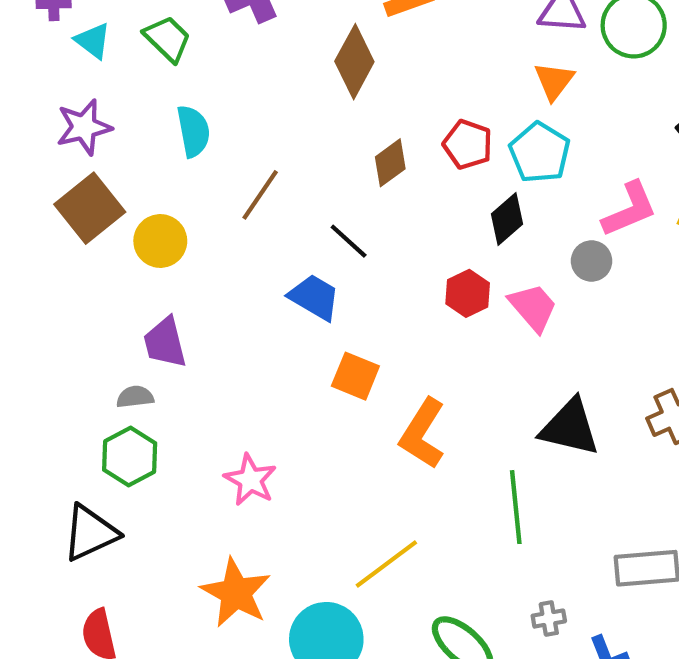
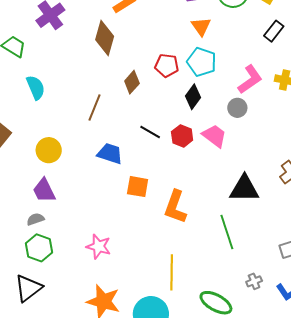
brown line: (260, 195) -> (94, 107), moved
yellow circle: (160, 241) -> (49, 150), moved
black line: (349, 241) -> (150, 132), moved
yellow line: (386, 564) -> (172, 272), turned -40

